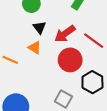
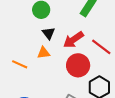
orange triangle: (35, 48) -> (44, 53), turned -40

